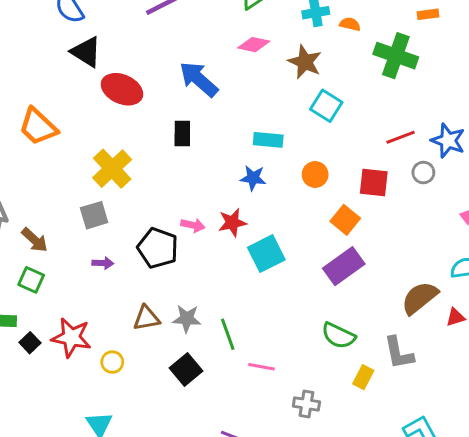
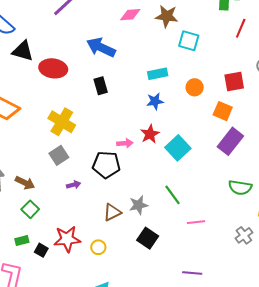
red line: (401, 137) -> (241, 28), moved, turned -30
green square: (31, 280) -> (30, 209), turned 36
green line: (228, 334) -> (172, 195), moved
gray cross: (306, 404) -> (244, 235), moved, turned -30

